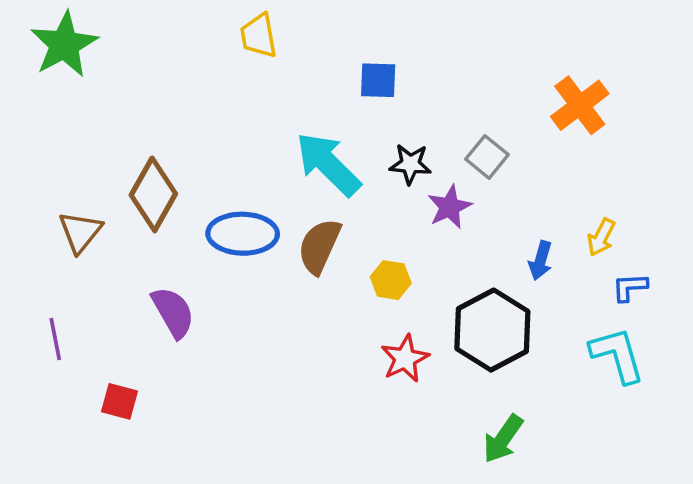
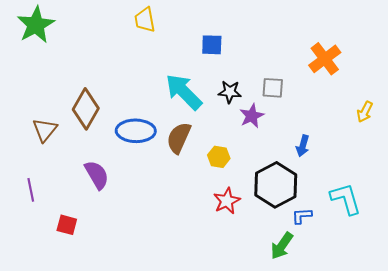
gray square: (487, 157) -> (273, 88), turned -35
yellow arrow: (601, 237) -> (365, 112), moved
blue L-shape: (630, 287) -> (302, 216), moved

